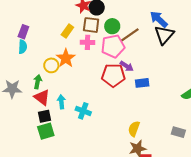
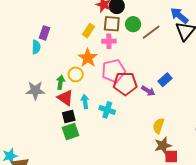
pink pentagon: (113, 46) -> (114, 71), moved
cyan semicircle: (23, 47) -> (36, 47), moved
yellow circle: (51, 65) -> (76, 74), moved
purple arrow: (127, 66) -> (148, 91), moved
red pentagon: (113, 75) -> (125, 84), moved
blue rectangle: (142, 83) -> (165, 80), turned -32

